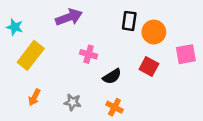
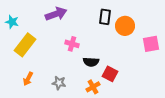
red square: (149, 66) -> (110, 74), moved
black semicircle: (112, 76) -> (91, 62), turned 35
orange cross: (114, 107) -> (93, 87), turned 32

